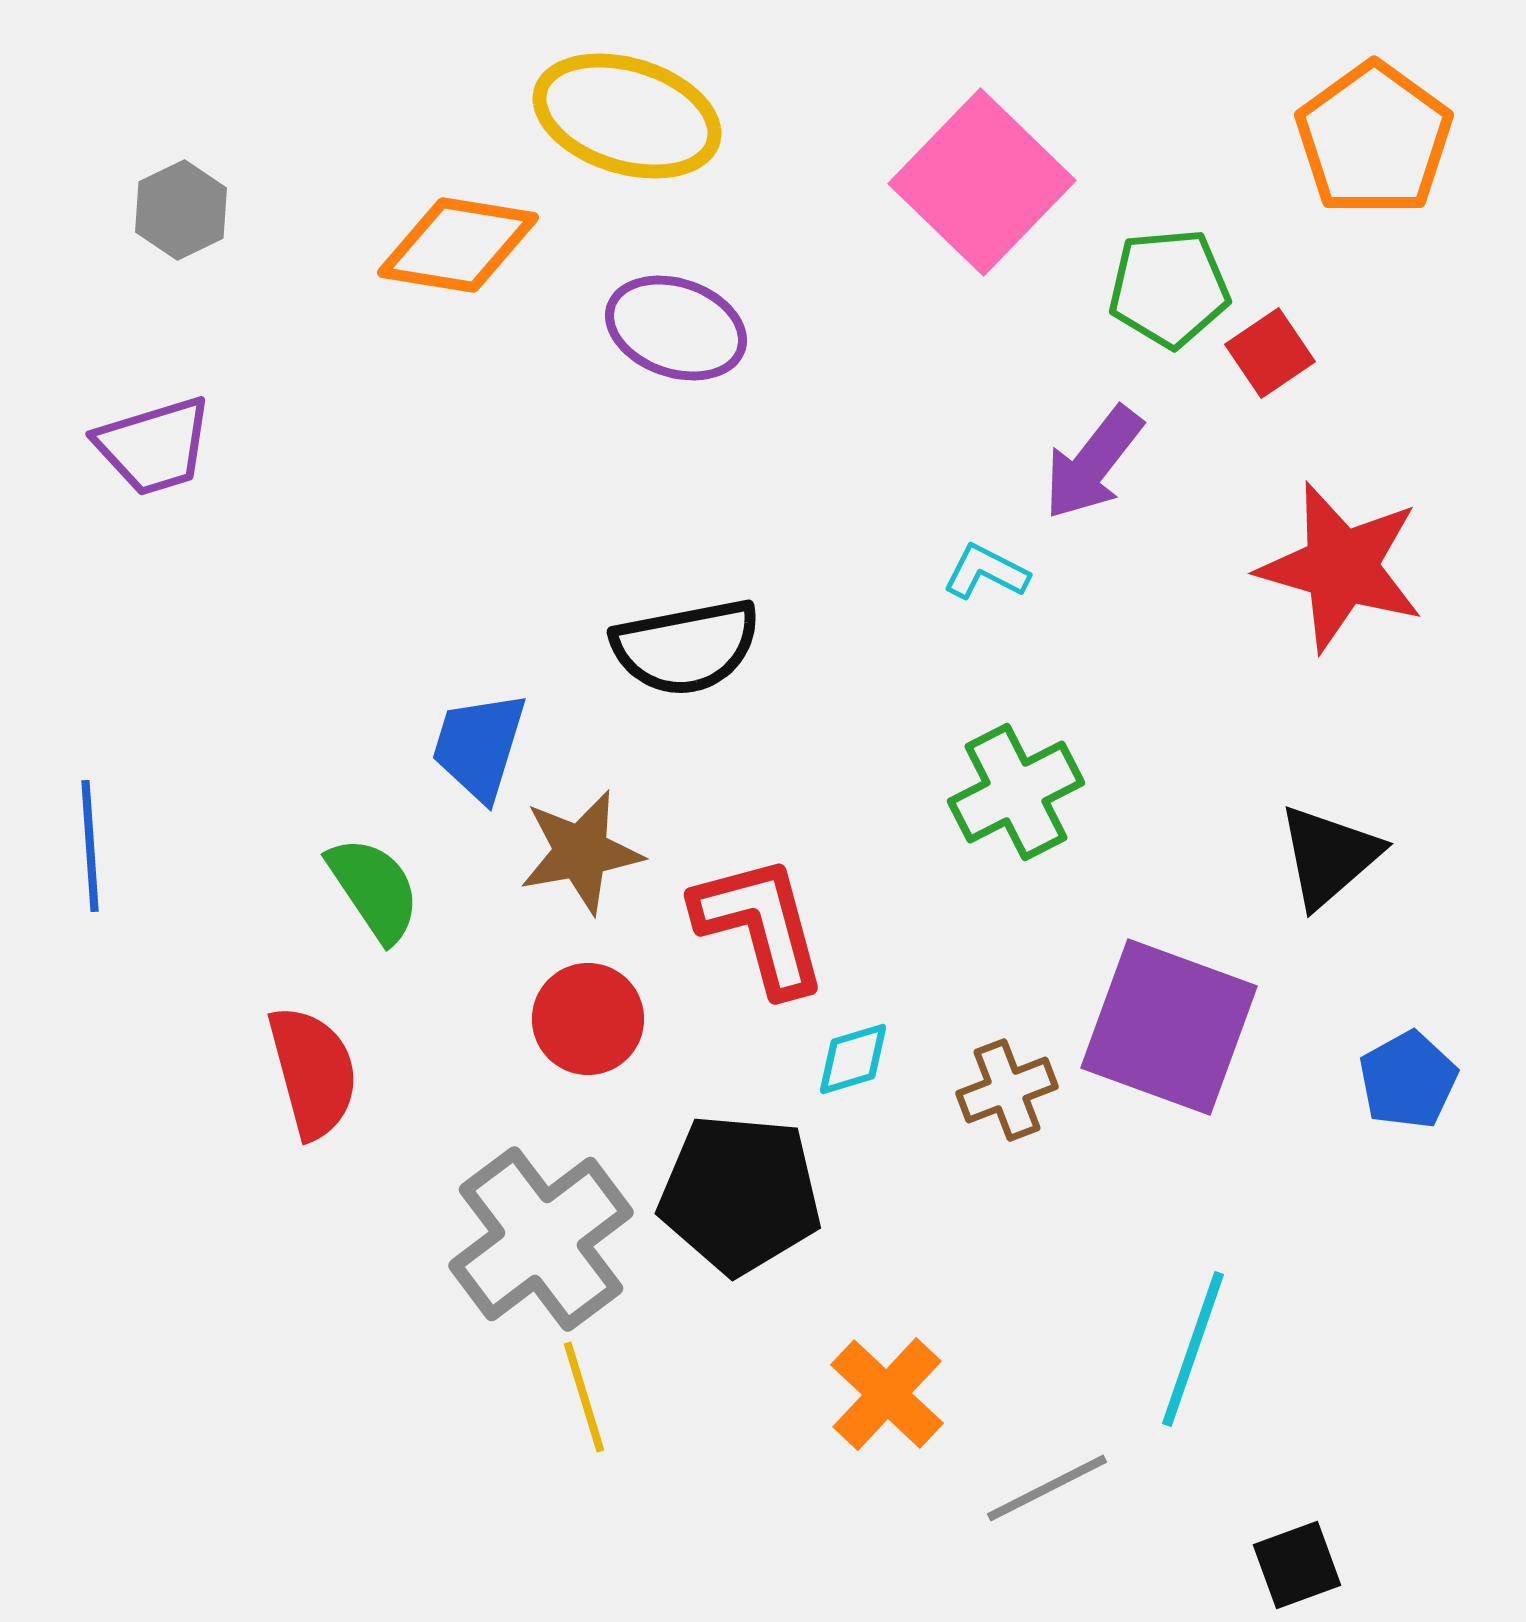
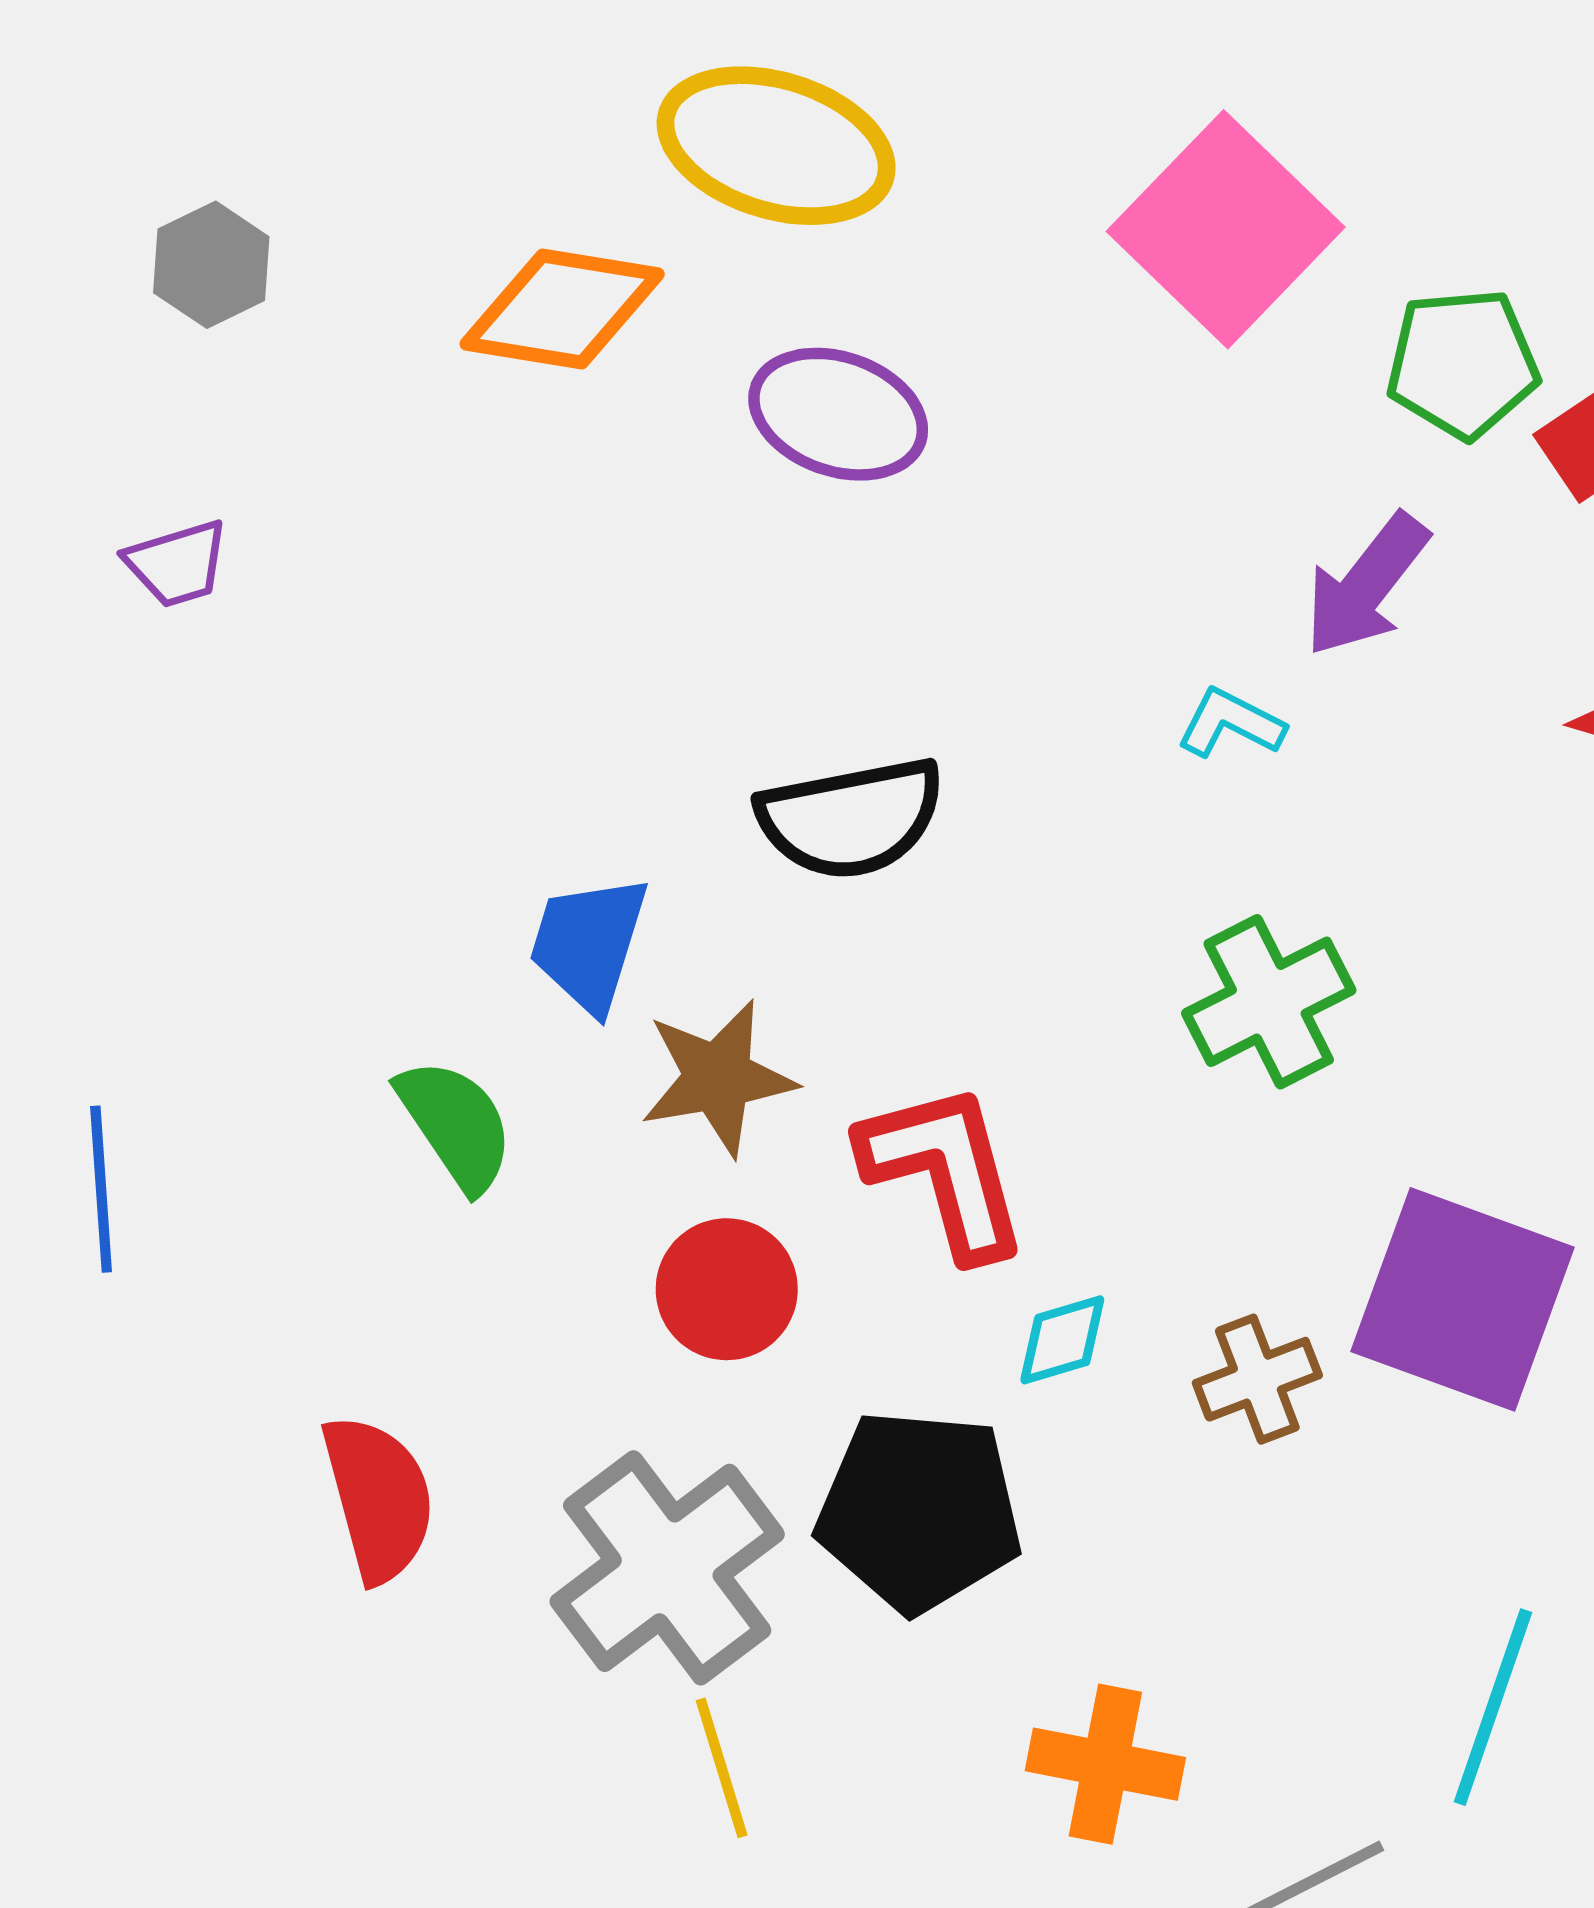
purple trapezoid: (154, 446) -> (177, 564), size x0.7
blue line: (90, 846) -> (101, 1189), moved
red semicircle: (313, 1072) -> (378, 1498), moved
orange cross: (887, 1394) -> (1105, 1764), turned -32

